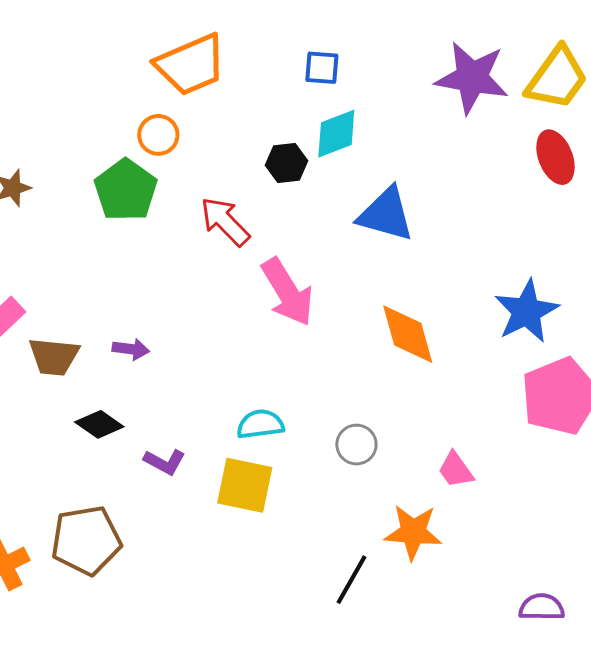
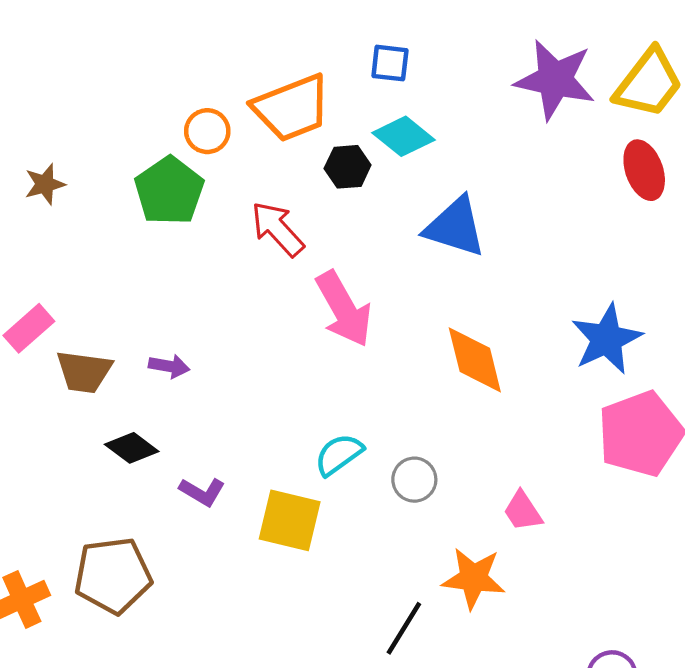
orange trapezoid: (191, 65) -> (292, 108), moved
cyan diamond: (336, 134) -> (403, 136), turned 58
cyan semicircle: (260, 424) -> (339, 454), moved, turned -30

